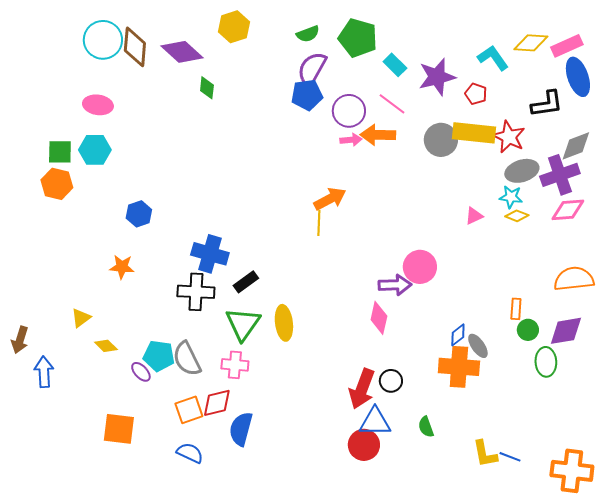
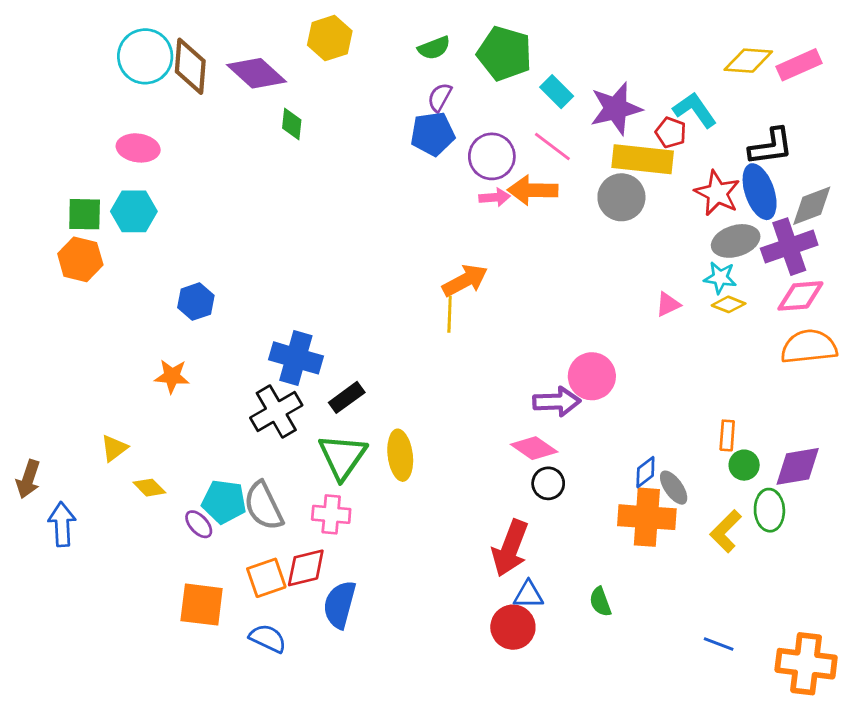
cyan L-shape: (493, 58) -> (695, 110), moved
purple semicircle: (312, 69) -> (440, 97), size x0.6
blue ellipse: (578, 77) -> (760, 192), moved
yellow rectangle: (474, 133) -> (643, 159), moved
orange semicircle: (574, 279) -> (809, 347), moved
black cross: (196, 292) -> (276, 411), turned -33
pink diamond: (379, 318) -> (534, 448), turned -68
black circle: (391, 381) -> (548, 483), moved
blue triangle: (375, 422) -> (528, 595), size x0.7
orange square: (119, 429) -> (202, 605), moved
yellow L-shape: (485, 454) -> (726, 531), moved, turned 56

